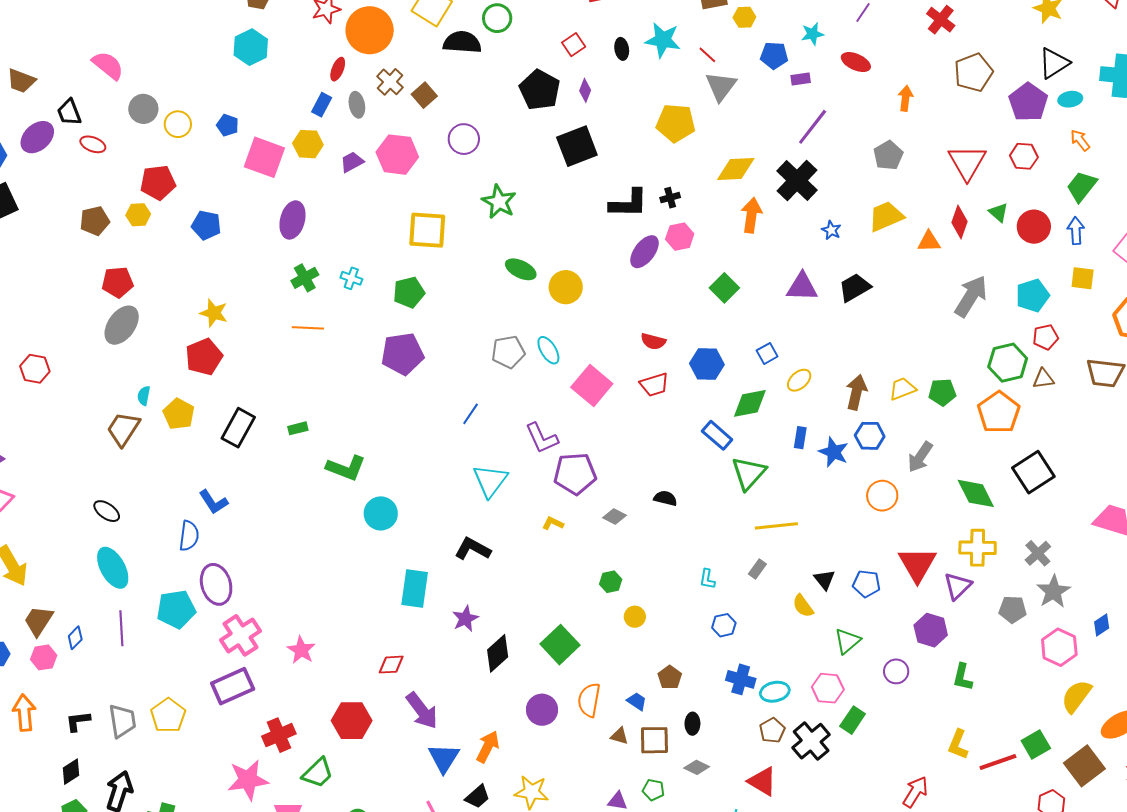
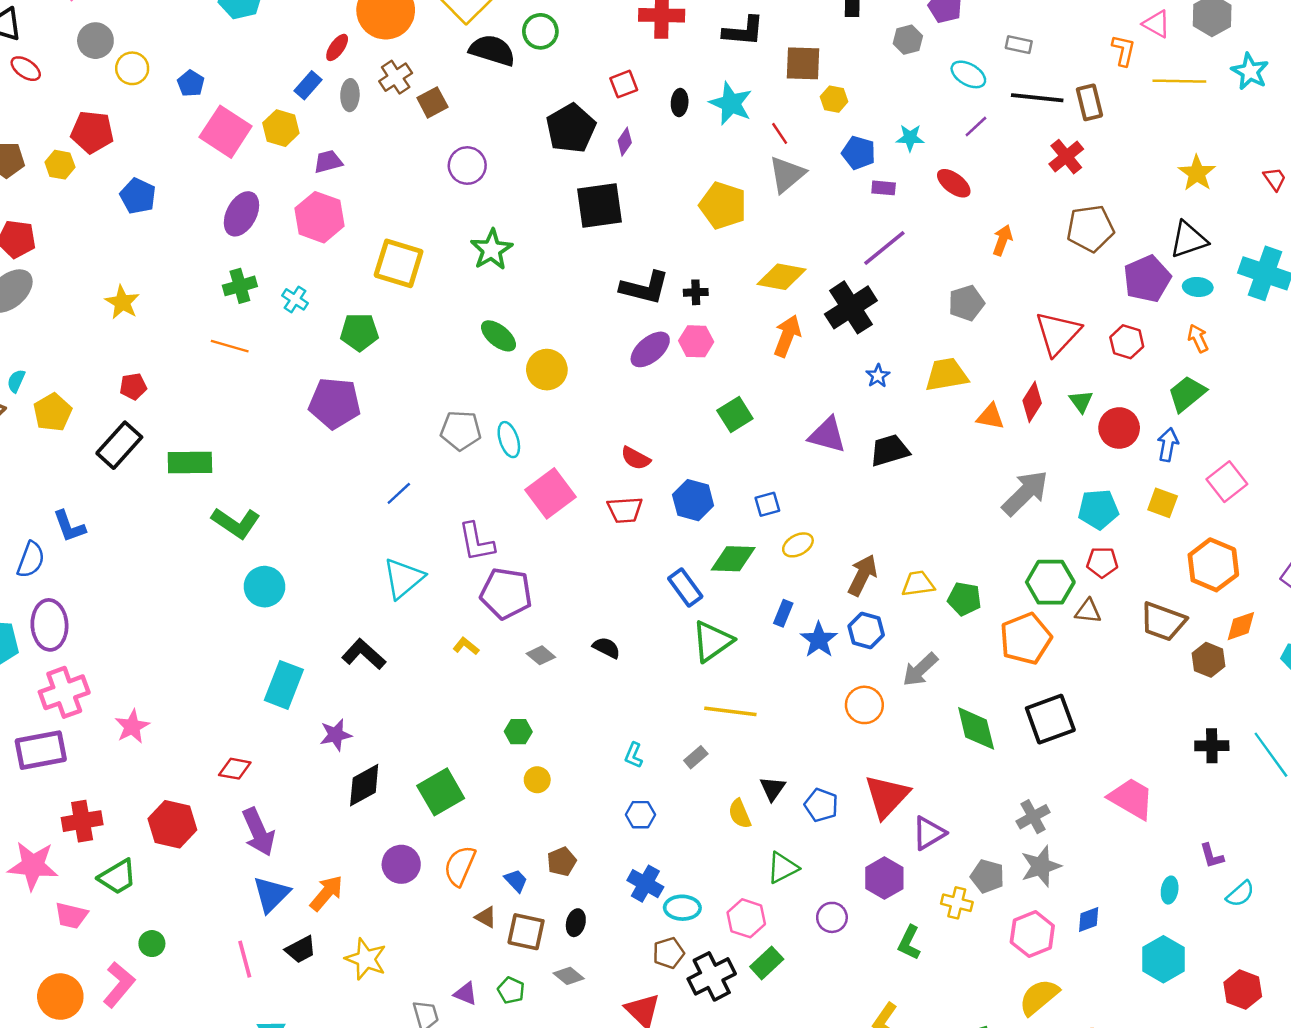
pink hexagon: (397, 155) -> (319, 217), moved
red pentagon: (204, 357) -> (133, 386), moved, size x0.6
green rectangle: (298, 428) -> (190, 463), size x1.8
yellow cross: (978, 548) -> (957, 903), moved, size x0.7

